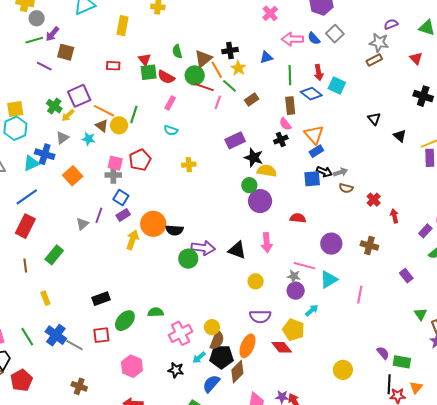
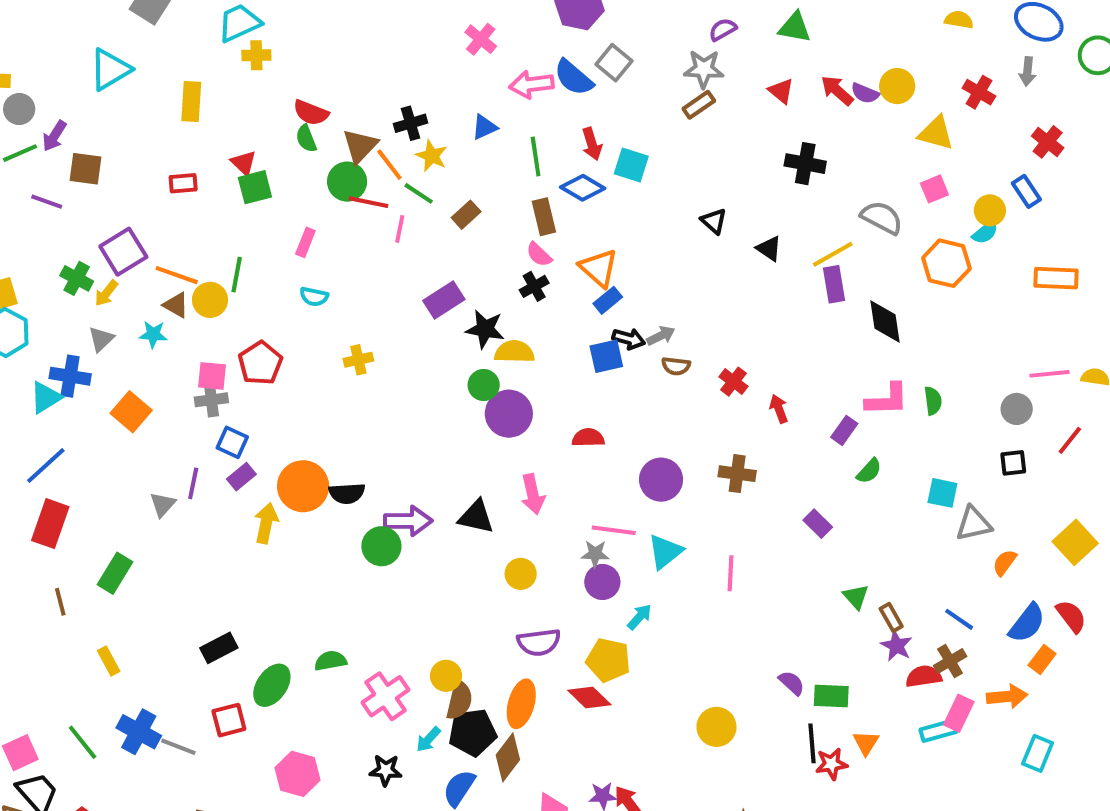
blue semicircle: (314, 38) -> (574, 78), size x1.5
red semicircle: (166, 77) -> (311, 113), moved

